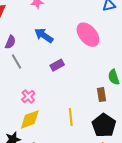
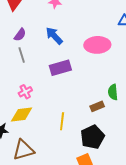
pink ellipse: (88, 35) -> (97, 45), turned -65
purple rectangle: (57, 65) -> (60, 68), size x1.5
brown rectangle: (102, 95) -> (97, 106), turned 64

